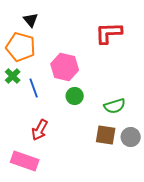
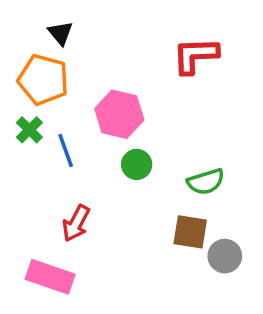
gray circle: (131, 137) -> (225, 256), moved

